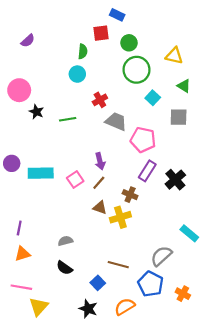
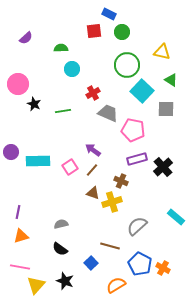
green circle: (129, 43) -> (122, 32), moved
green semicircle: (83, 51) -> (61, 48), moved, turned -96
cyan square: (153, 98) -> (142, 91), size x1.6
purple arrow: (100, 161) -> (93, 150), turned 140
purple rectangle: (147, 171) -> (137, 159), turned 42
gray semicircle: (161, 256) -> (137, 226), moved
orange cross: (183, 294) -> (163, 268), moved
black star: (88, 309) -> (65, 281), moved

